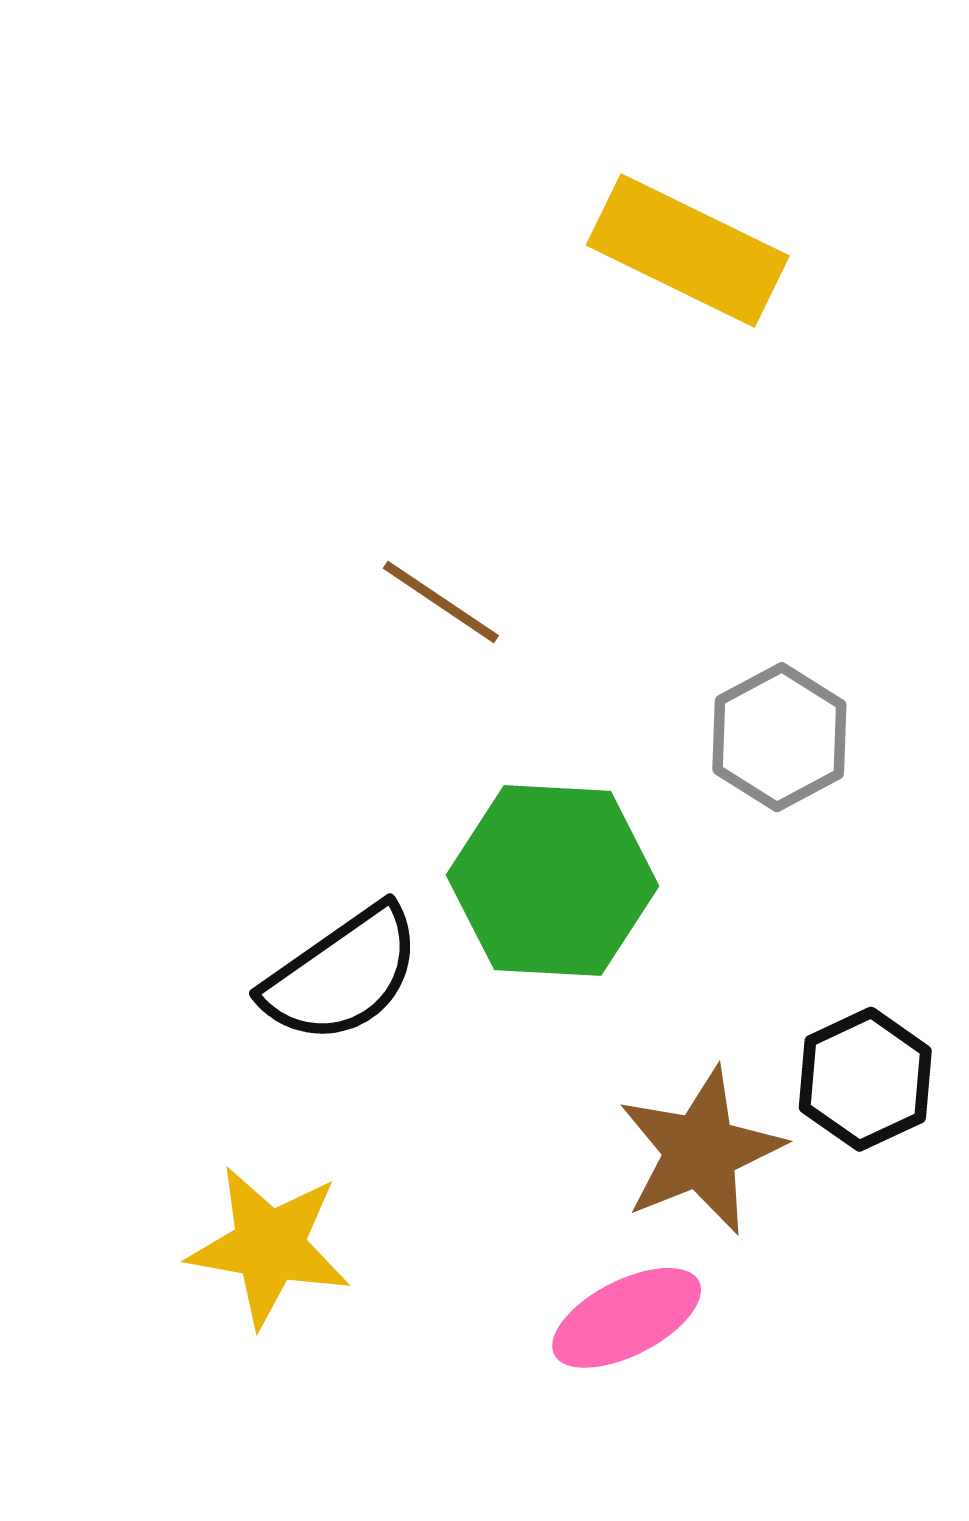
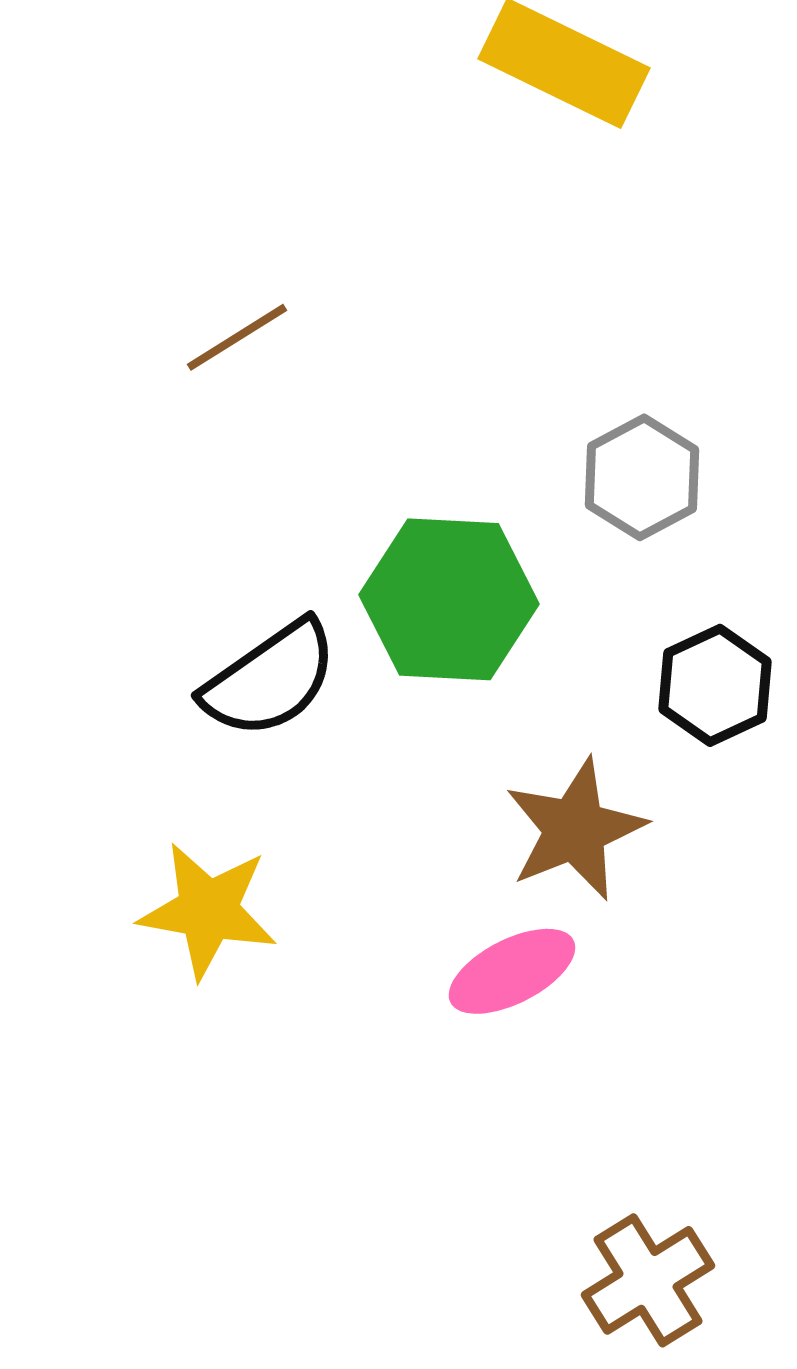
brown line: (441, 602) -> (237, 337), moved, turned -66
black hexagon: (865, 1079) -> (715, 685), moved

